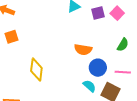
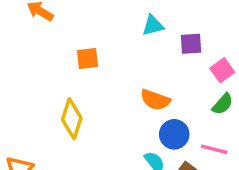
pink square: (117, 13) -> (222, 70), moved
orange square: (11, 37) -> (87, 58), moved

